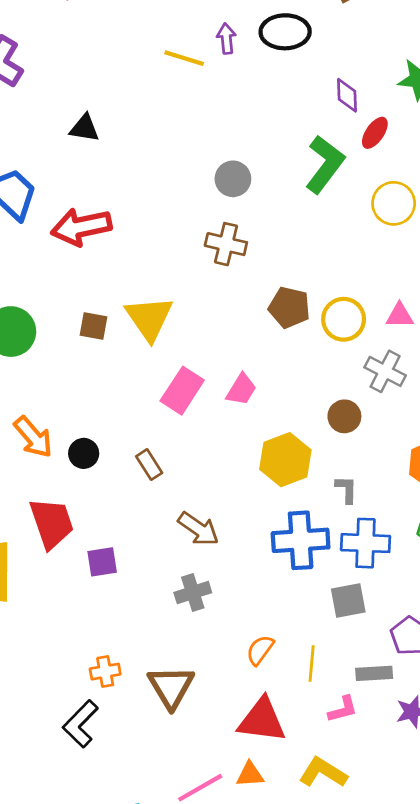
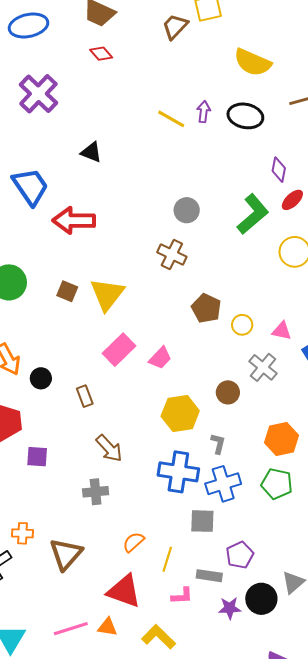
yellow circle: (344, 319) -> (242, 325), size x0.7
blue cross: (365, 543) -> (223, 484), turned -32

